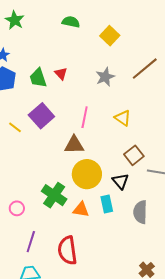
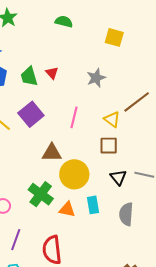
yellow square: (110, 36) -> (114, 37), moved, turned -30
brown line: (145, 69) -> (137, 102), moved
brown triangle: (74, 145) -> (52, 153), moved
brown square: (134, 155) -> (109, 146), moved, turned 36
black triangle: (120, 181) -> (118, 177), moved

